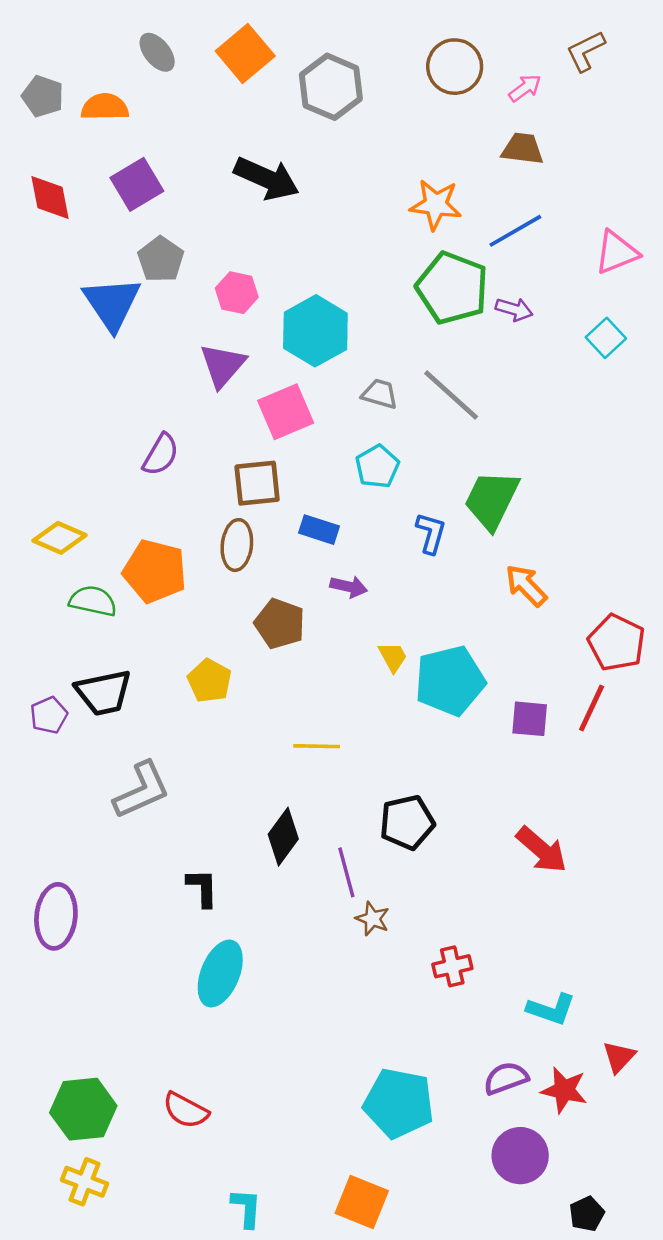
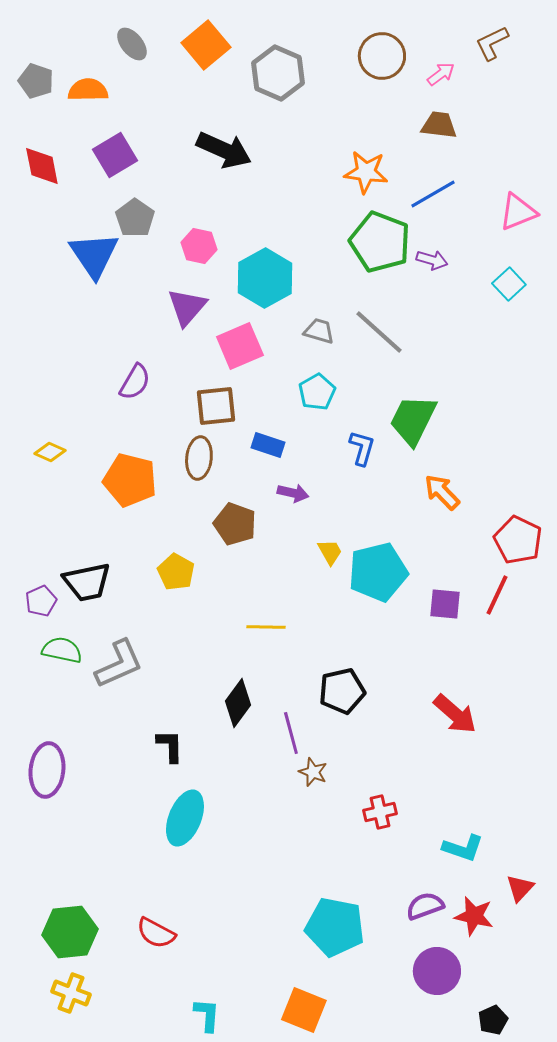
yellow diamond: (60, 538) -> (50, 452), size x0.7
green semicircle: (93, 601) -> (62, 650), moved

